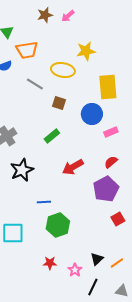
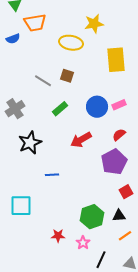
gray line: (35, 84) -> (43, 81), moved
blue circle: (92, 114) -> (97, 107), moved
green hexagon: (58, 225) -> (92, 217), moved
black triangle: (97, 259) -> (119, 216), moved, turned 40

